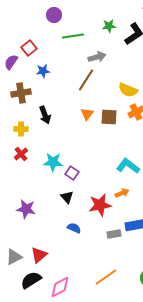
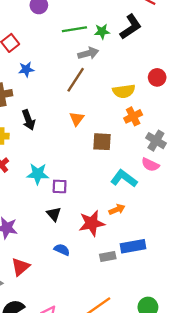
green star: (109, 26) -> (102, 31), moved
green line: (73, 36) -> (74, 29), moved
yellow semicircle: (128, 90) -> (124, 91), turned -30
brown square: (109, 117) -> (102, 142), moved
purple square: (72, 173) -> (60, 186), turned -32
red triangle: (39, 255) -> (20, 267), moved

